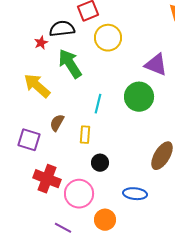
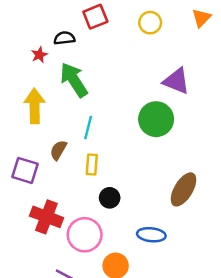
black semicircle: (62, 29) -> (64, 38), size x0.7
yellow circle: (108, 38) -> (150, 23), moved, size x0.7
yellow arrow: (37, 86) -> (35, 106), turned 48
cyan line: (98, 104) -> (88, 128), moved

